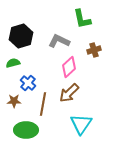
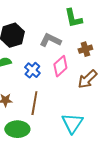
blue cross: (28, 83) -> (32, 70), moved
brown arrow: (69, 93) -> (87, 79), moved

